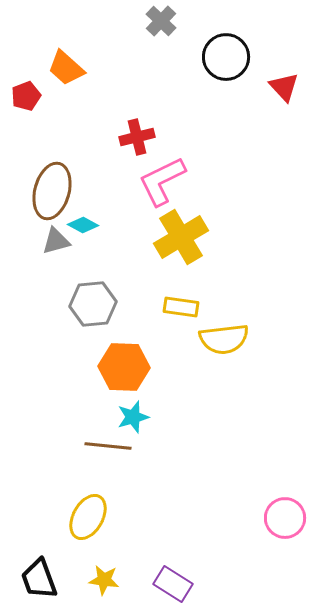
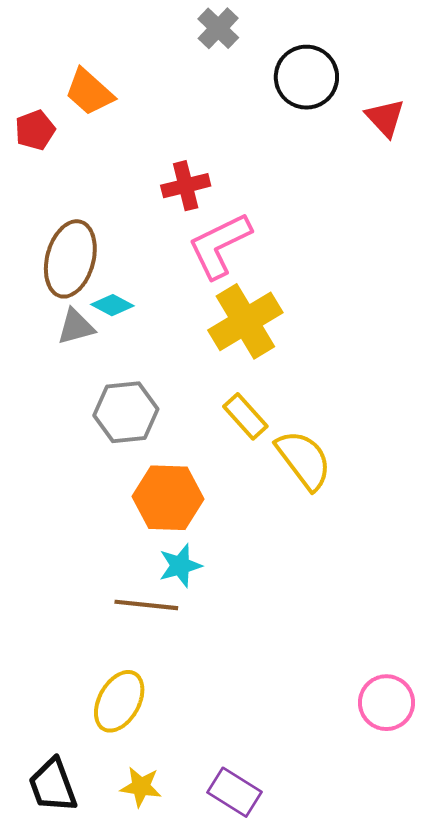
yellow rectangle: (181, 307) -> (245, 416), turned 40
yellow semicircle: (224, 339) -> (304, 460), turned -120

